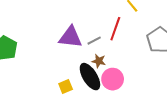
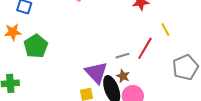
purple triangle: (70, 37) -> (96, 73), moved, turned 30

